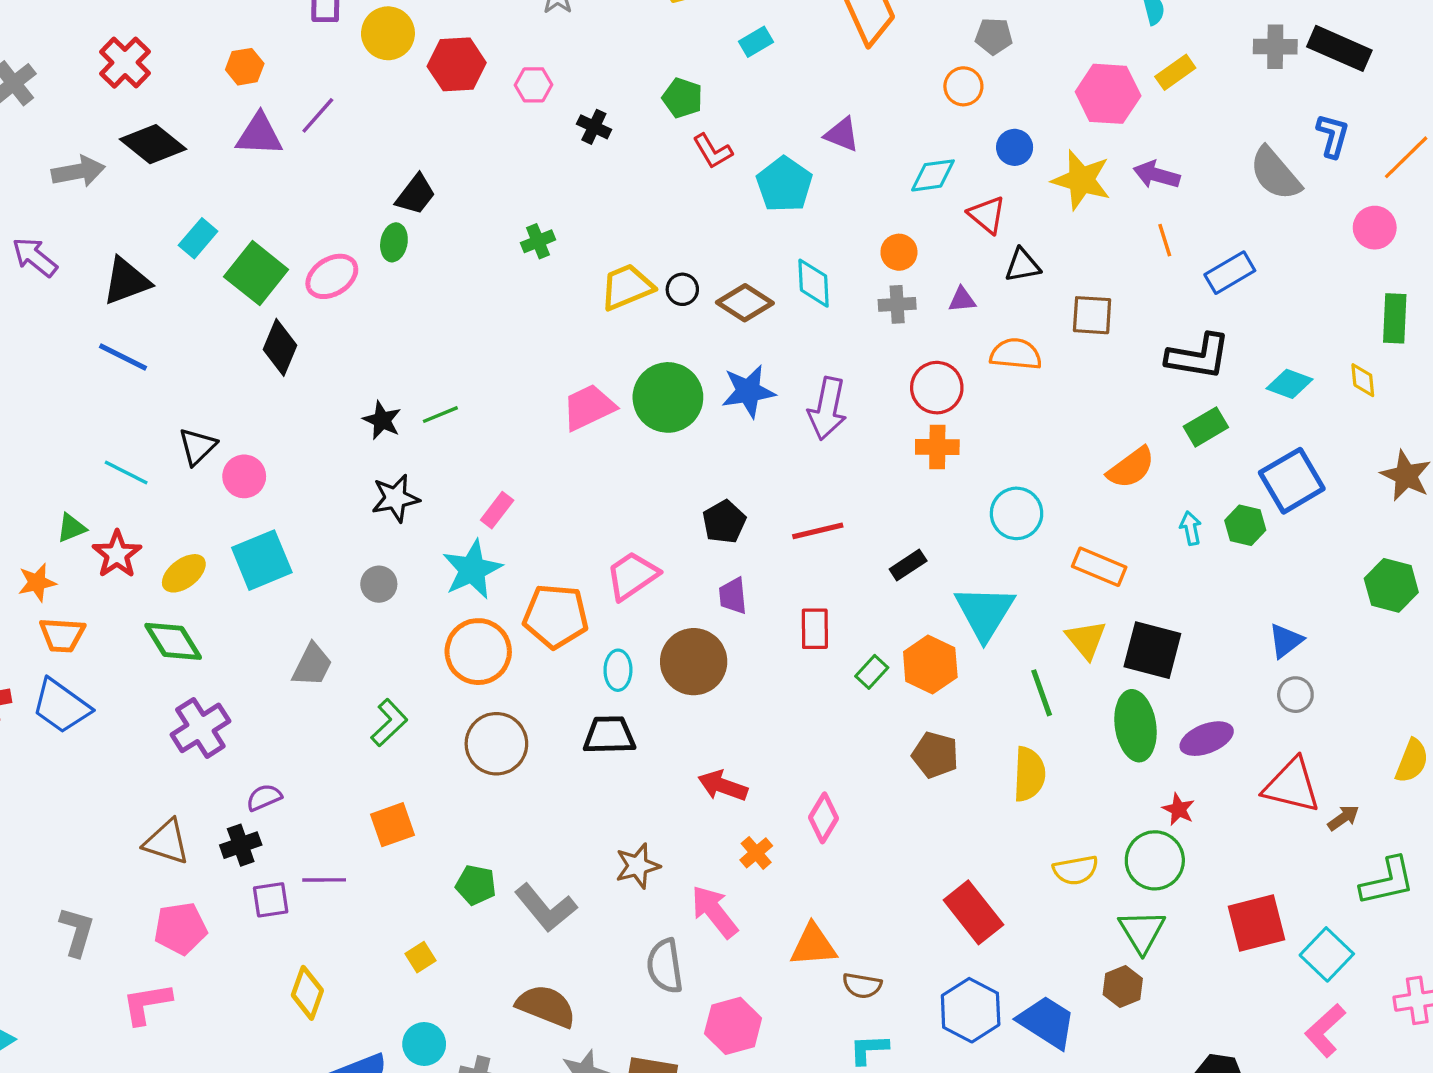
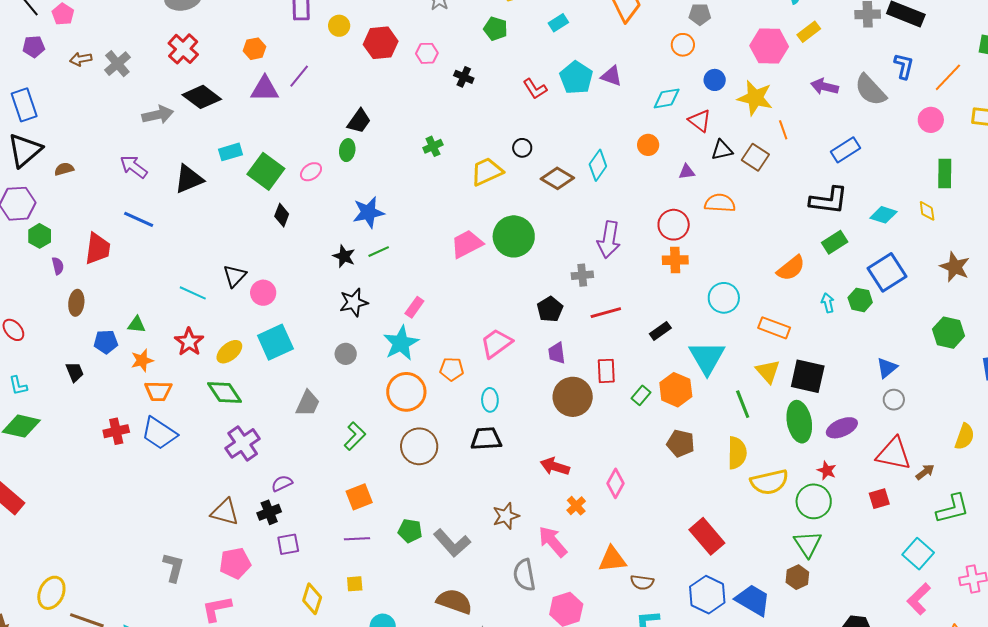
yellow circle: (388, 33) -> (339, 26), size x0.7
green pentagon: (682, 98) -> (496, 29), moved
purple arrow: (1157, 175) -> (825, 87), moved
cyan pentagon: (784, 184) -> (576, 78), moved
cyan rectangle: (198, 238) -> (231, 152), turned 35
orange line: (1165, 240) -> (783, 130), moved
pink ellipse: (332, 276) -> (311, 172), size x0.7
cyan diamond: (814, 283) -> (598, 165), turned 40
black circle: (682, 289) -> (522, 148), moved
gray cross: (897, 304) -> (582, 275), moved
brown square: (1092, 315) -> (755, 157), moved, turned 32
black diamond: (280, 347) -> (282, 215), size x0.7
blue line: (123, 357) -> (139, 219), moved
blue star: (748, 391) -> (368, 212), moved
green triangle: (71, 528) -> (137, 325), moved, turned 30
orange pentagon: (556, 616) -> (452, 369), size x0.6
brown circle: (694, 662) -> (573, 397), moved
yellow semicircle: (1076, 870) -> (769, 482), moved, size x1.4
purple line: (324, 880) -> (357, 539), moved
red square: (1257, 923) -> (879, 499), moved, size x0.6
yellow square: (421, 957) -> (355, 584), moved, turned 30

